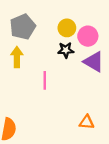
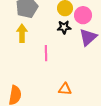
purple triangle: (94, 62) -> (88, 37), turned 48
orange triangle: (87, 122) -> (65, 89), moved

